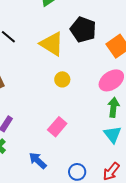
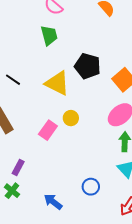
pink rectangle: (57, 127) -> (48, 130), moved
blue circle: (77, 172) -> (91, 187), moved

